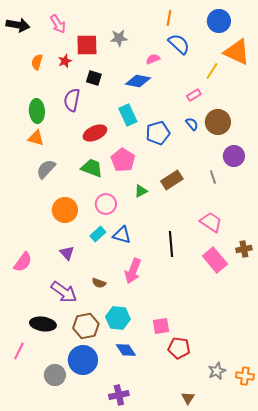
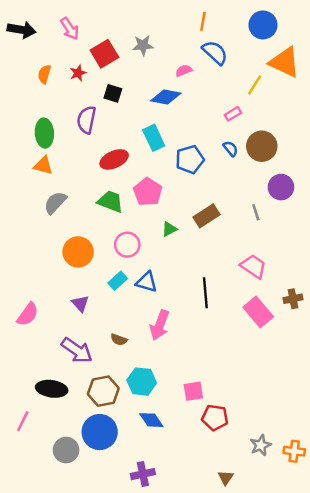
red square: (87, 45) -> (104, 54), turned -30

